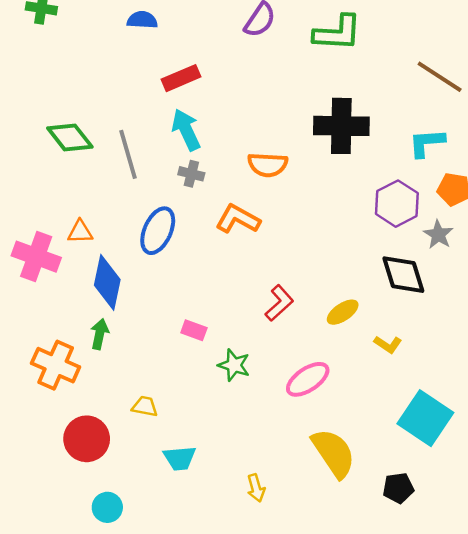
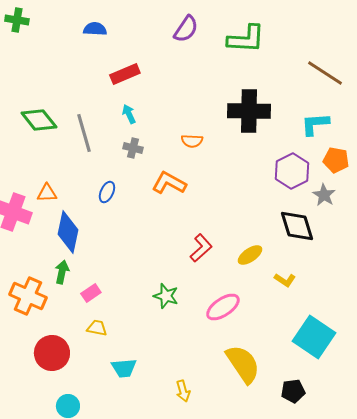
cyan arrow: (186, 130) -> (129, 114), size x0.6
orange semicircle: (268, 165) -> (192, 141), size x0.7
blue ellipse: (158, 231) -> (107, 192), size x0.6
pink rectangle: (194, 330) -> (91, 293), moved, turned -54

